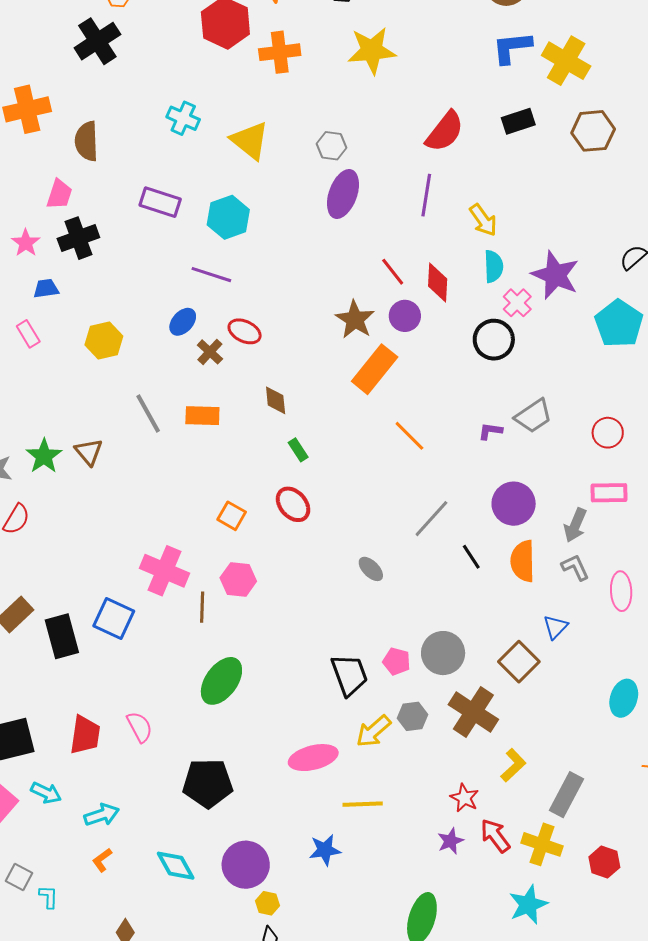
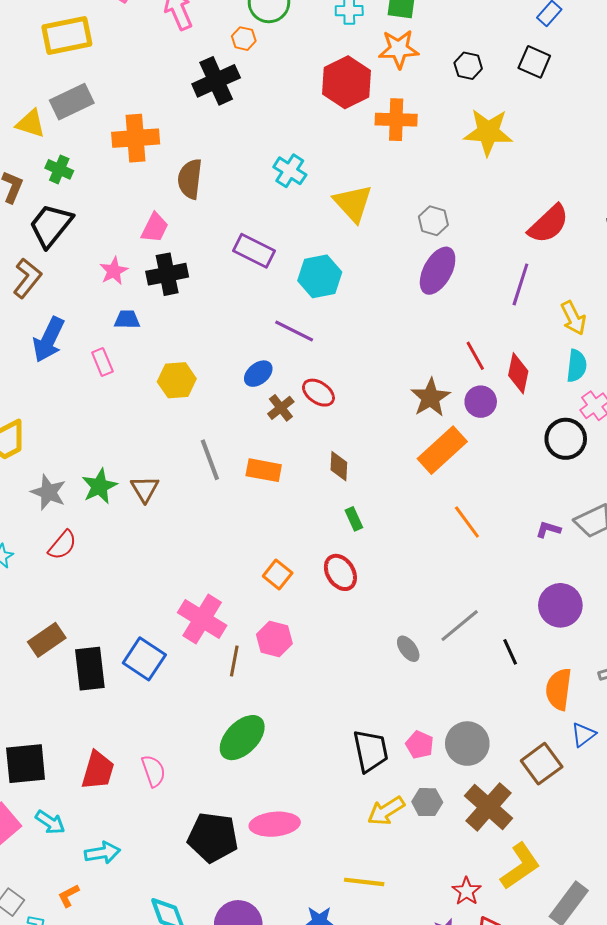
gray line: (431, 519) -> (460, 626), moved
orange semicircle: (523, 561) -> (559, 689), moved
pink ellipse: (313, 758) -> (275, 824), moved
yellow L-shape: (513, 765) -> (520, 866), size x1.4
orange L-shape: (102, 860) -> (69, 896), moved

